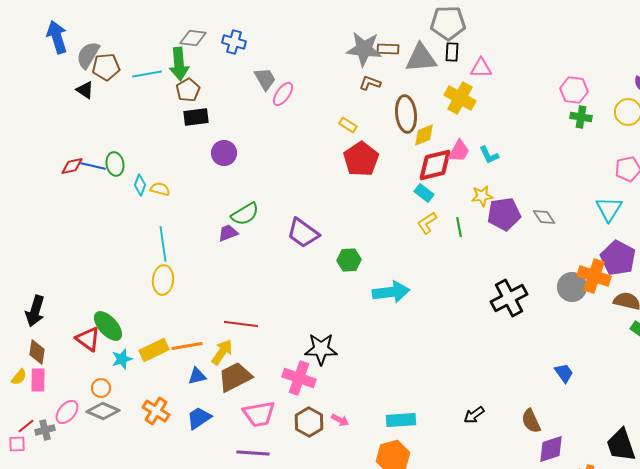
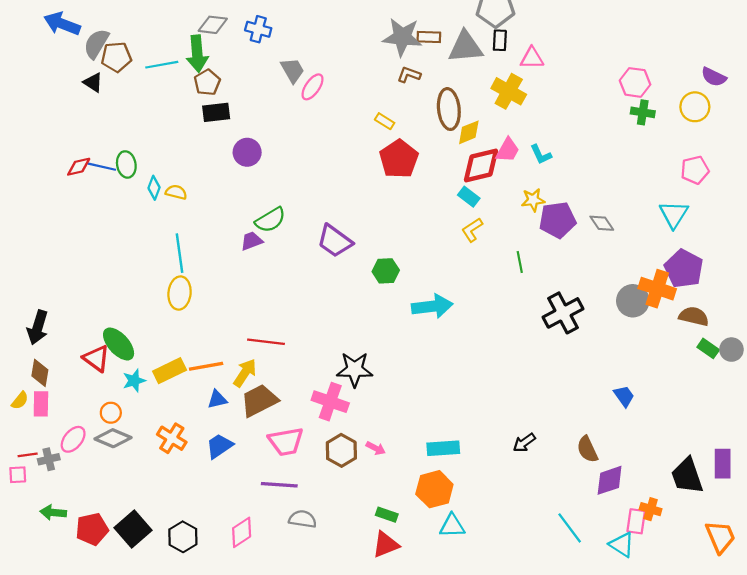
blue arrow: (57, 37) -> (62, 24), turned -52
green line: (459, 227) -> (520, 262), moved
red line: (26, 426) -> (28, 455), turned 30

